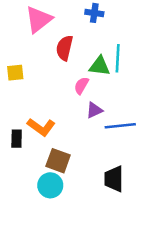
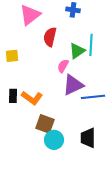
green triangle: (100, 66) -> (77, 51), turned -42
purple triangle: (94, 110) -> (73, 85), size x1.6
black rectangle: (17, 139) -> (13, 96), moved
cyan circle: (50, 185) -> (54, 140), moved

